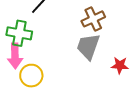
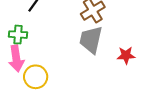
green cross: (19, 33) -> (18, 35), size x0.7

